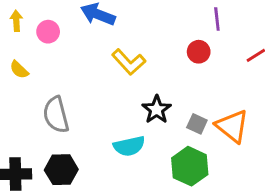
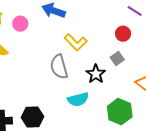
purple line: (217, 19) -> (135, 11), turned -49
gray semicircle: (56, 115) -> (59, 67), moved
gray square: (197, 124) -> (117, 59), moved, turned 32

